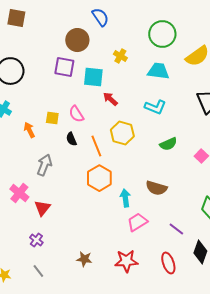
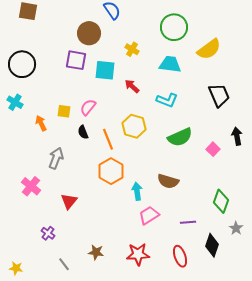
red arrow: (110, 99) -> (132, 86), moved
pink semicircle: (76, 114) -> (88, 107), turned 72
green semicircle: (168, 144) -> (180, 137), size x1.4
red triangle: (42, 208) -> (69, 201), moved
purple line: (176, 229) -> (188, 222), turned -42
gray line: (38, 271) -> (64, 264), moved

